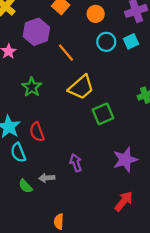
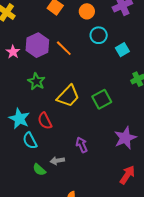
purple hexagon: (36, 32) -> (37, 45), moved
cyan square: (131, 41) -> (122, 50), moved
yellow trapezoid: (81, 87) -> (68, 96), moved

